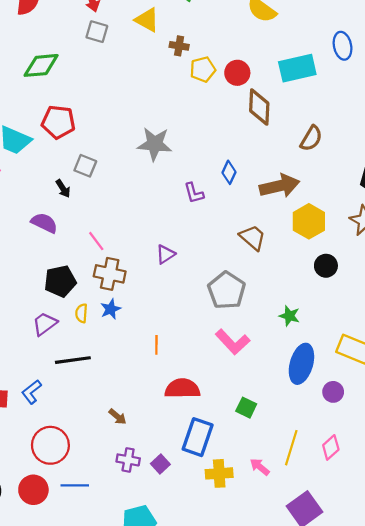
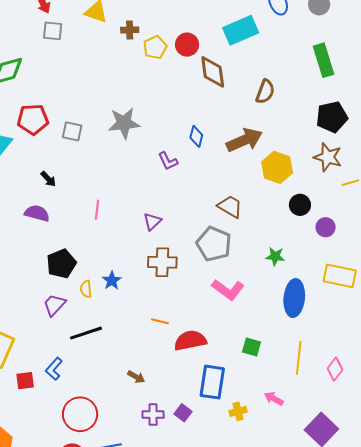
gray square: (85, 166) -> (72, 131), moved
brown trapezoid: (253, 238) -> (230, 207), moved
pink line: (96, 241) -> (97, 210), moved, turned 54
brown cross: (110, 274) -> (162, 262), moved
orange line: (156, 345) -> (160, 321), moved, turned -66
purple circle: (333, 392) -> (326, 227), moved
yellow line: (291, 448) -> (299, 358), moved
yellow cross: (219, 473) -> (238, 411), size x0.7

